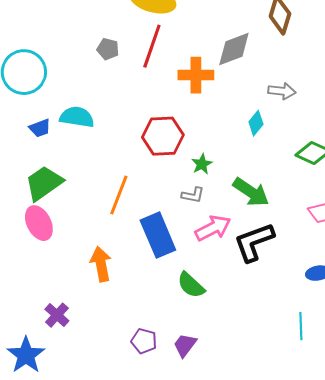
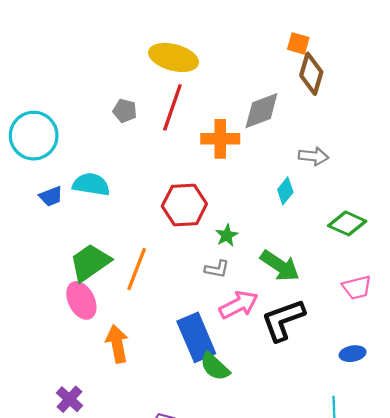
green trapezoid: (44, 183) -> (90, 262), moved
pink ellipse: (39, 223) -> (81, 300), moved
blue rectangle: (158, 235) -> (196, 337), moved

